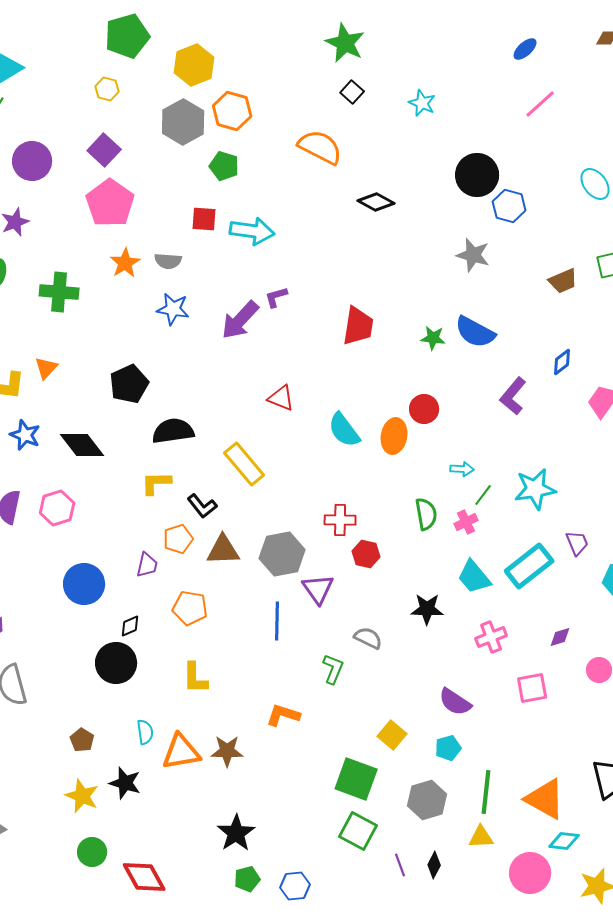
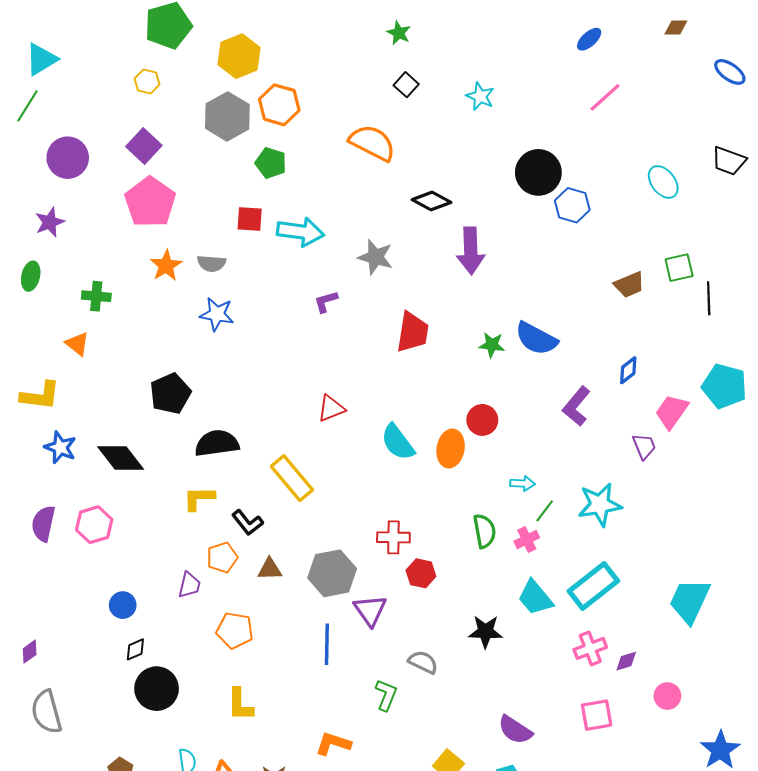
green star: (345, 43) -> (399, 33), size x0.6
gray star: (473, 255) -> (375, 257), moved
green cross: (59, 292) -> (96, 296), size x0.7
purple arrow: (240, 320) -> (471, 251), moved, turned -45
orange triangle: (46, 368) -> (77, 344), moved, turned -35
red triangle: (281, 398) -> (331, 408), turned -44
purple trapezoid: (577, 543) -> (644, 446), moved
brown triangle: (223, 550) -> (270, 569), size x0.7
blue circle: (84, 584) -> (123, 605), size x0.6
black diamond: (130, 626) -> (135, 649), moved
pink cross: (491, 637) -> (590, 648), moved

